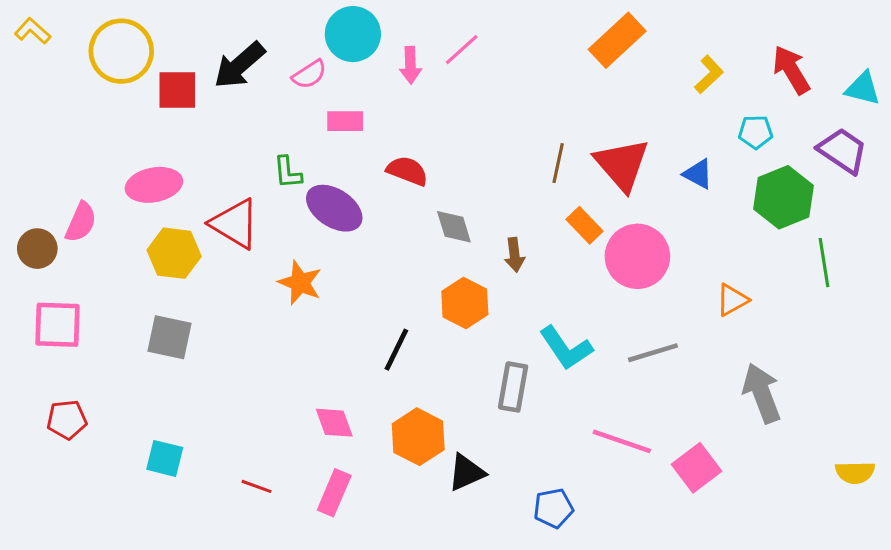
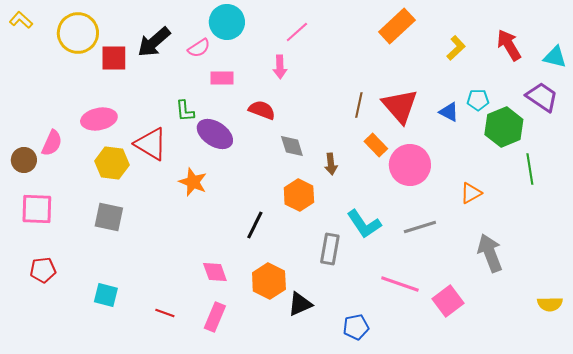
pink arrow: (410, 65) -> (280, 67), moved
cyan pentagon: (756, 132) -> (478, 100), moved

